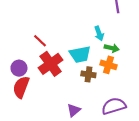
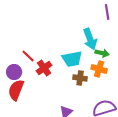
cyan arrow: (99, 33) -> (90, 39), size x1.5
red line: (40, 41) -> (28, 56), moved
red cross: (51, 64) -> (44, 68), size x0.7

